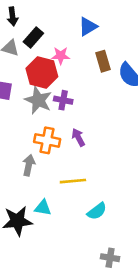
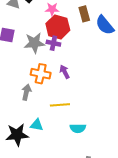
red hexagon: (42, 72) -> (58, 27), moved
gray star: (38, 100) -> (34, 43), turned -30
cyan semicircle: (97, 211) -> (78, 128), turned 35

